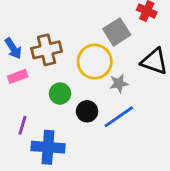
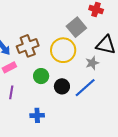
gray star: (119, 83) -> (92, 63), moved
purple line: (23, 125) -> (11, 92), moved
blue cross: (48, 147) -> (37, 115), size x0.6

